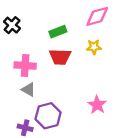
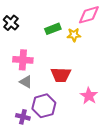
yellow star: (94, 47) -> (74, 35), moved
red trapezoid: (60, 57) -> (61, 75), moved

